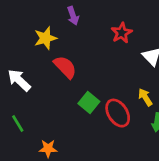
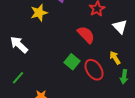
red semicircle: (65, 67) -> (86, 35), moved
green line: (18, 124) -> (18, 78), turned 72

